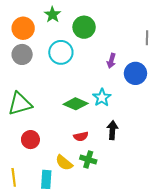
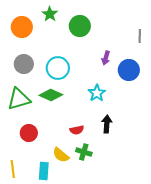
cyan circle: (61, 52) -> (58, 68), moved
gray circle: (22, 54) -> (24, 64), moved
green diamond: (76, 104) -> (51, 95), moved

